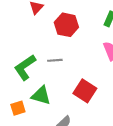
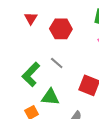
gray line: (55, 60) -> (57, 63), turned 56

